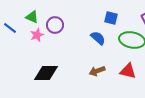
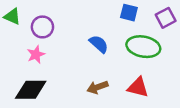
blue square: (111, 18) -> (129, 13), moved
pink star: (37, 35) -> (36, 54), moved

